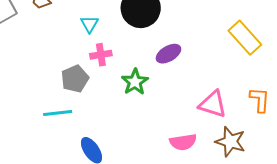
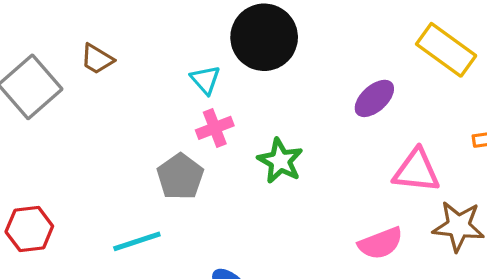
cyan triangle: (89, 24) -> (205, 80), moved
purple ellipse: (168, 54) -> (374, 98), moved
cyan line: (58, 113) -> (137, 241), moved

